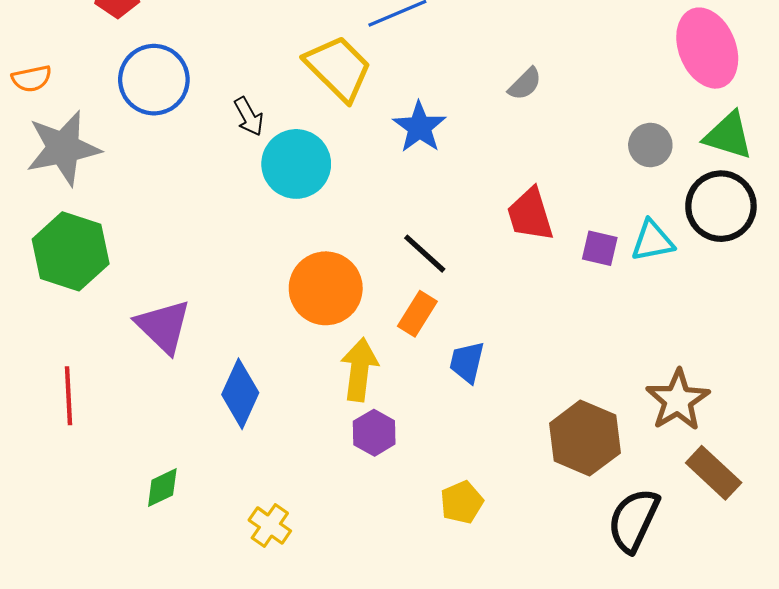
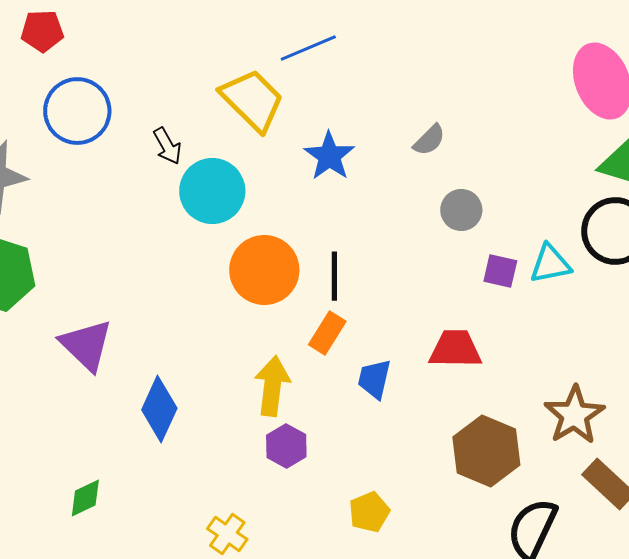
gray semicircle: (525, 84) -> (429, 140), moved
gray circle: (650, 145) -> (461, 210), moved
red trapezoid: (530, 215) -> (455, 349), moved, turned 108
black line: (425, 254) -> (334, 276), turned 48
orange circle: (326, 288) -> (264, 270), moved
yellow cross: (270, 525) -> (227, 534), moved

